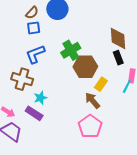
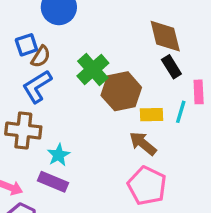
brown semicircle: (32, 13) -> (41, 57), moved
yellow rectangle: (101, 84) -> (152, 115), turned 64
cyan line: (127, 86) -> (181, 112), moved

